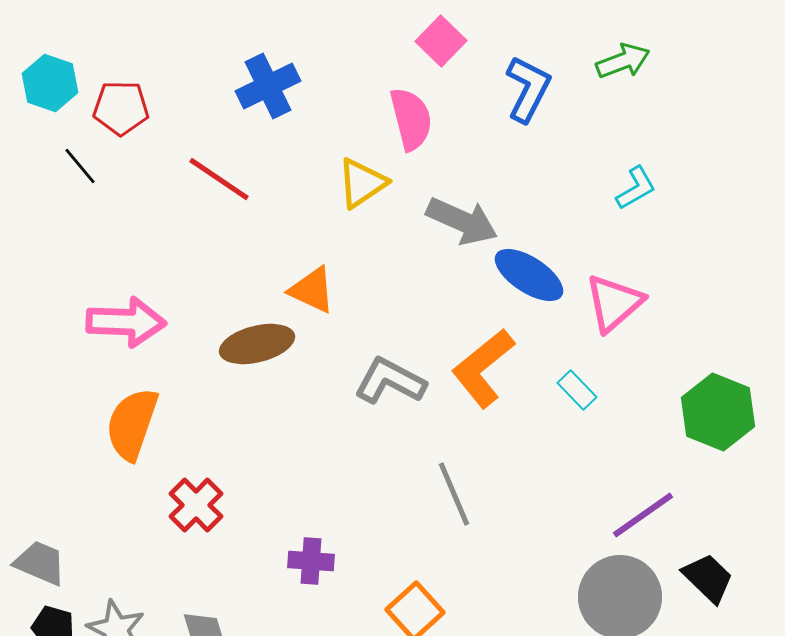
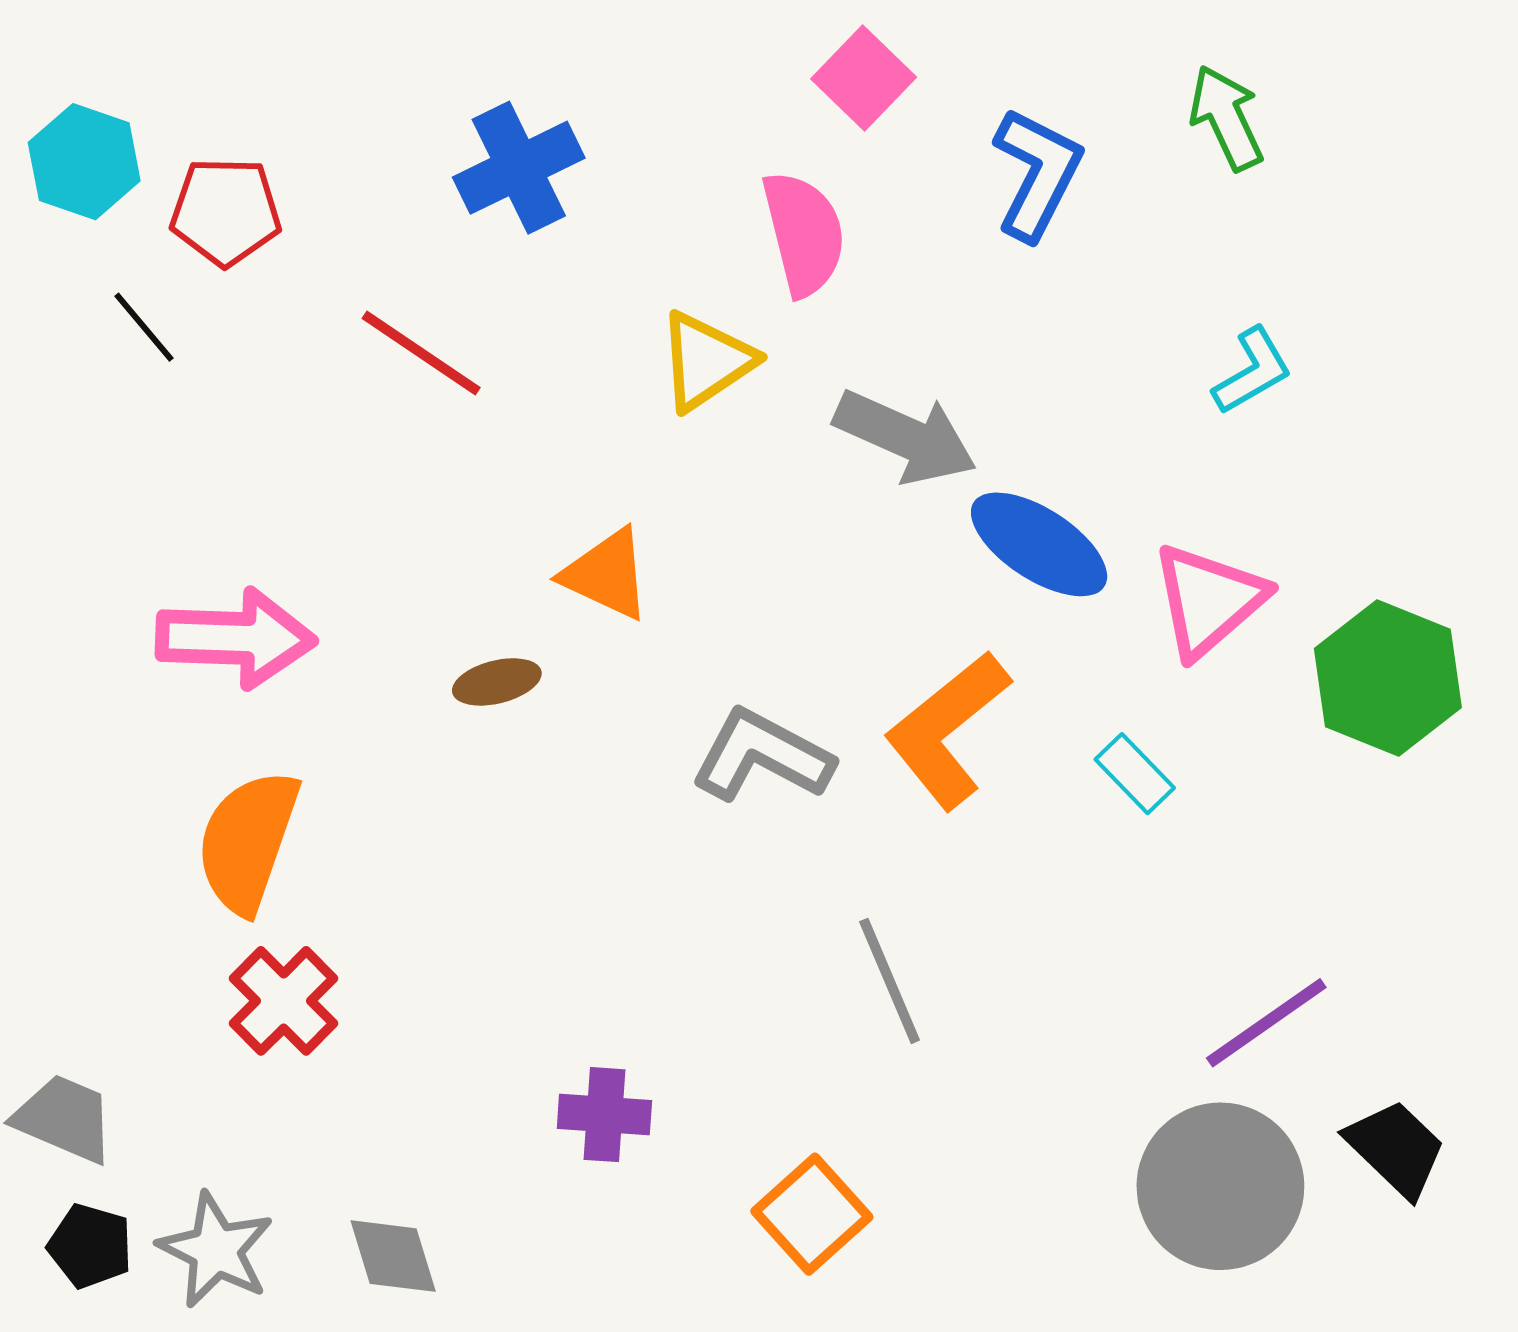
green arrow: (623, 61) -> (1226, 118), turned -94
brown ellipse: (257, 344) -> (497, 682), size x0.6
green hexagon: (718, 412) -> (1388, 678), moved
red cross: (196, 505) -> (284, 1001), moved

